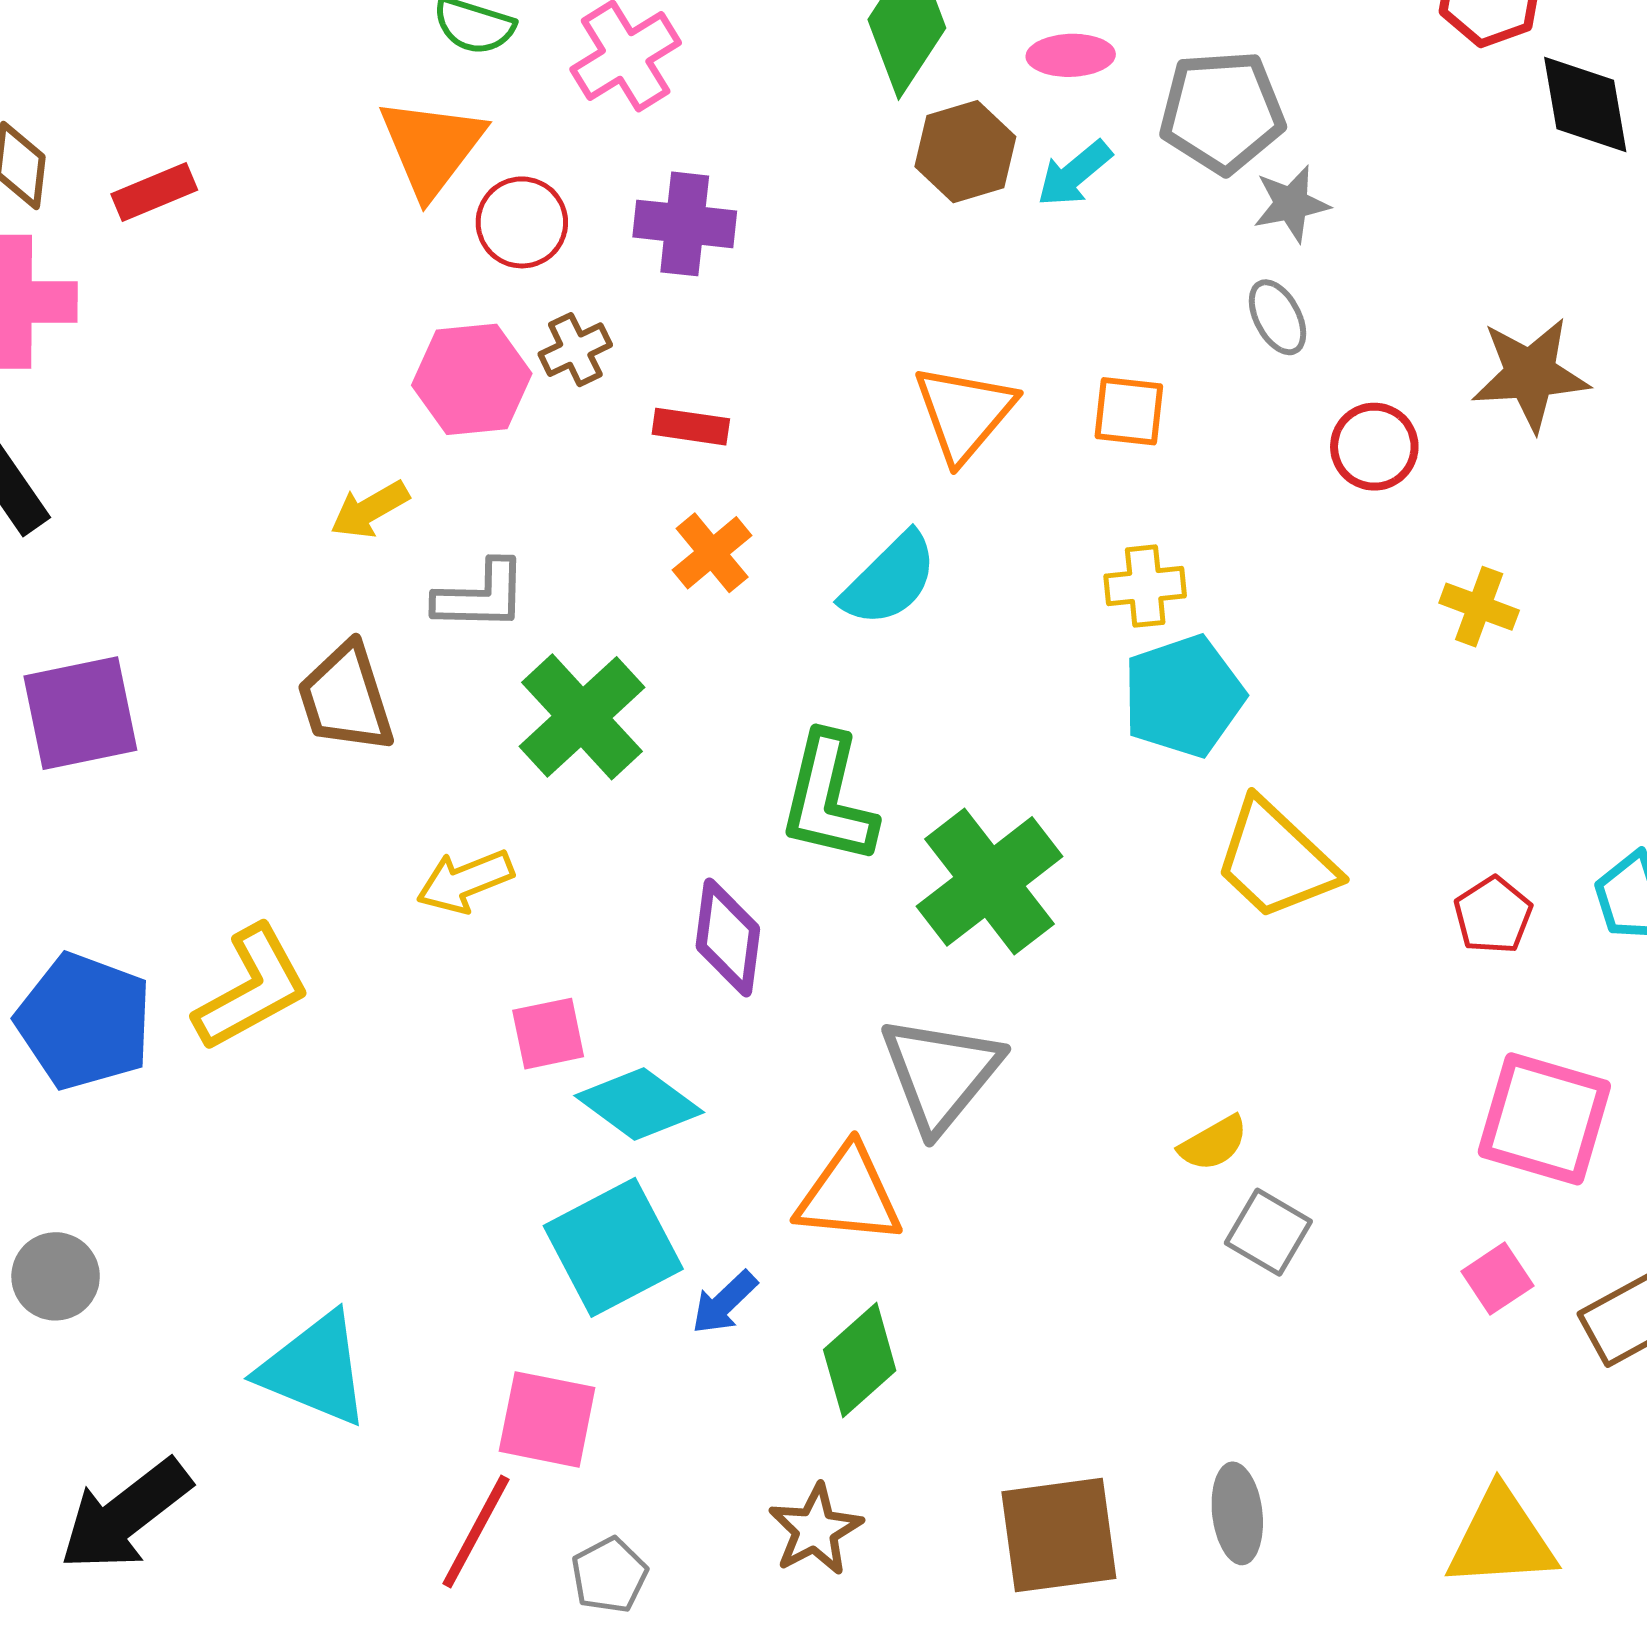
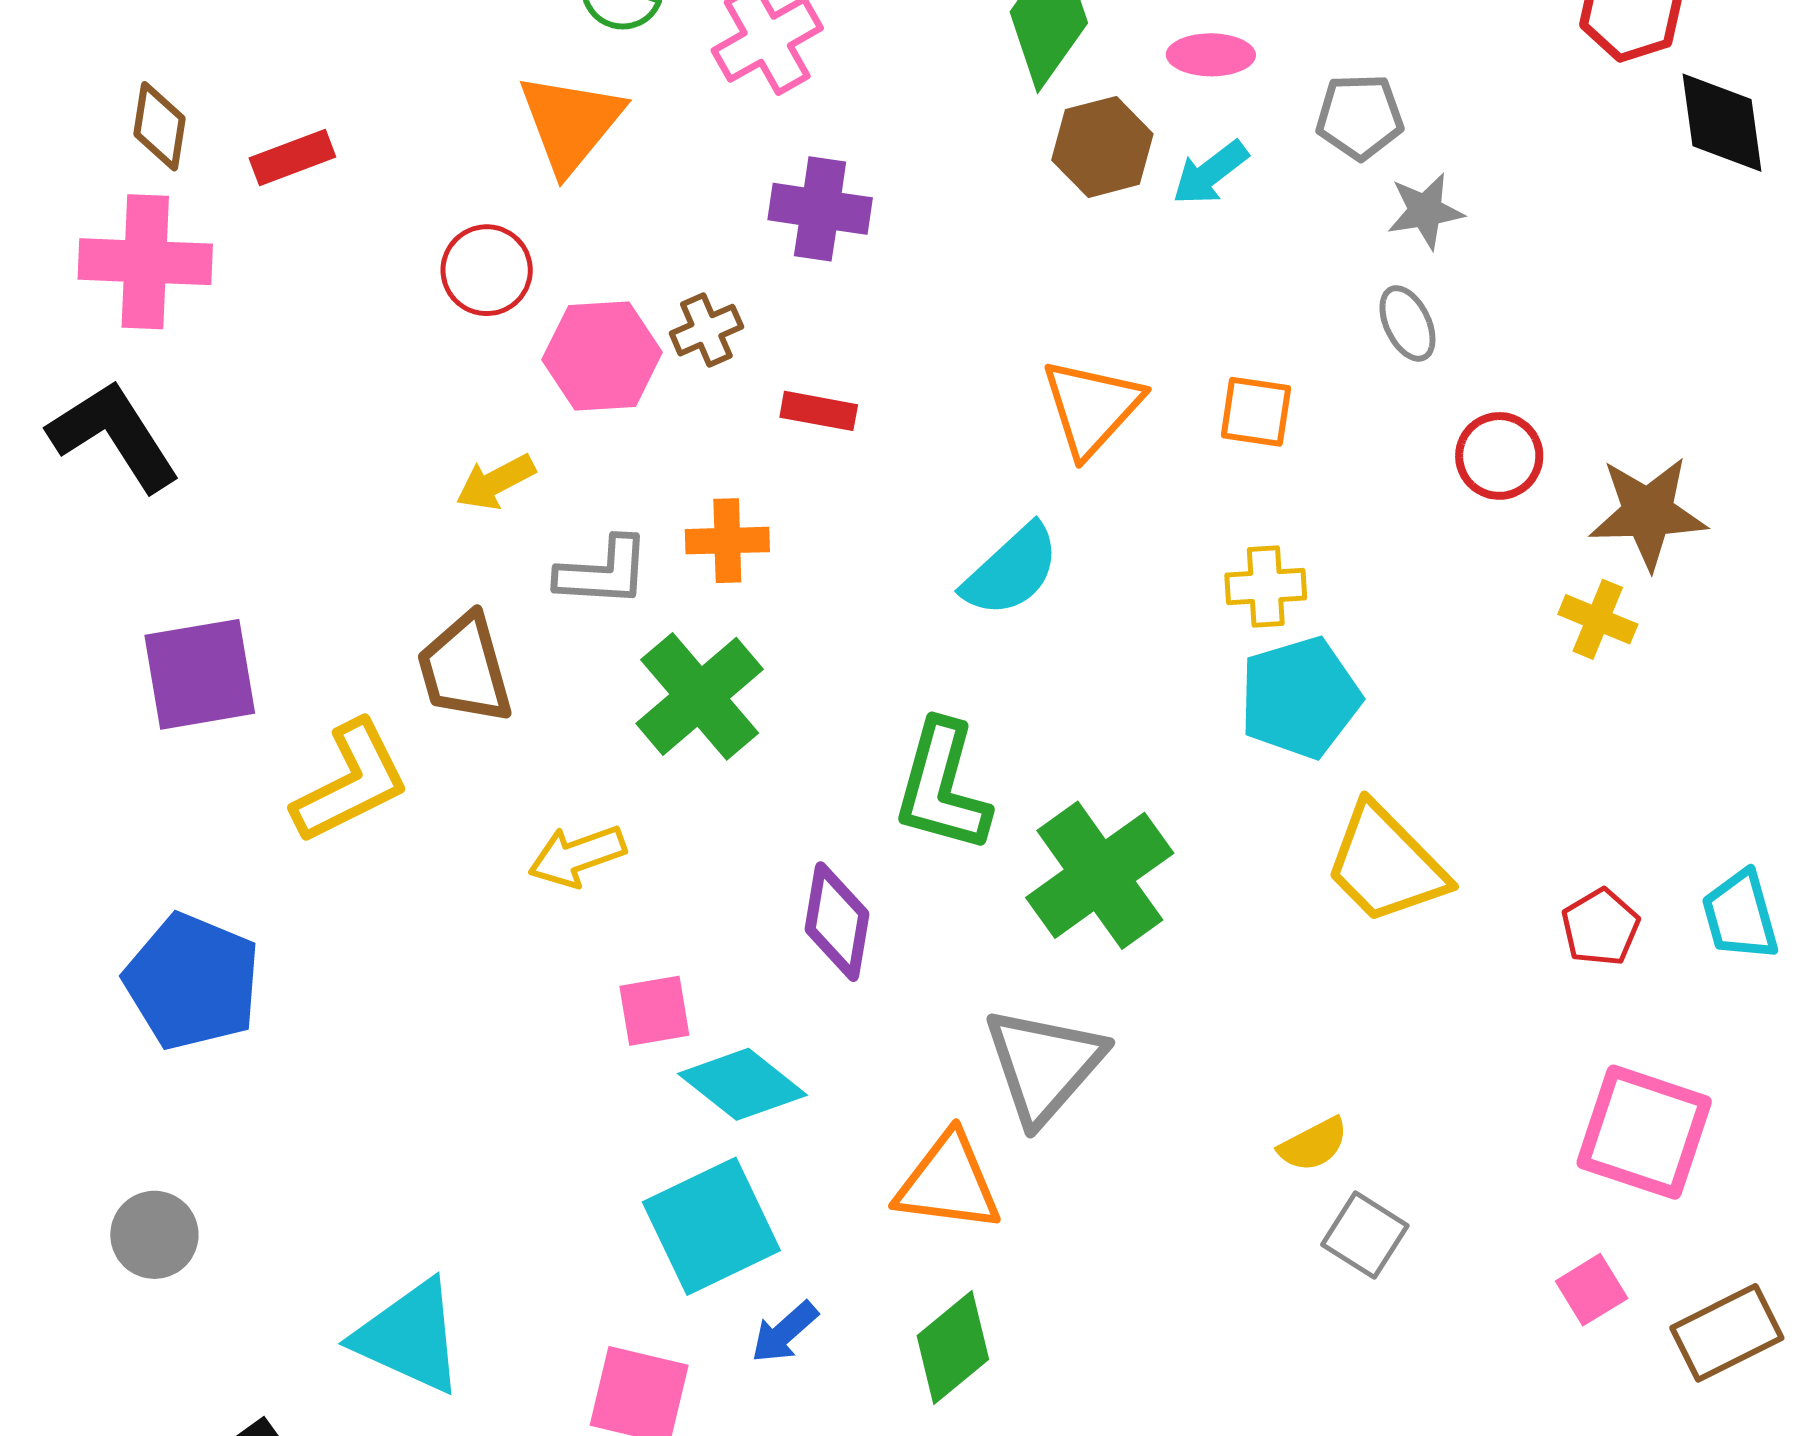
gray pentagon: (1222, 112) -> (1360, 117), size x0.7
red circle: (522, 222) -> (487, 270), moved
brown star: (1530, 374) -> (1648, 513), moved
orange cross: (712, 553) -> (727, 541), moved, turned 36
yellow L-shape: (252, 988) -> (351, 782), moved
blue arrow: (724, 1302) -> (784, 1332), moved

